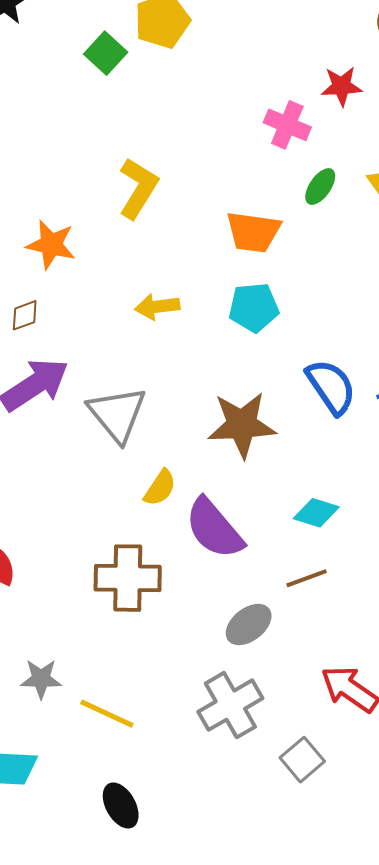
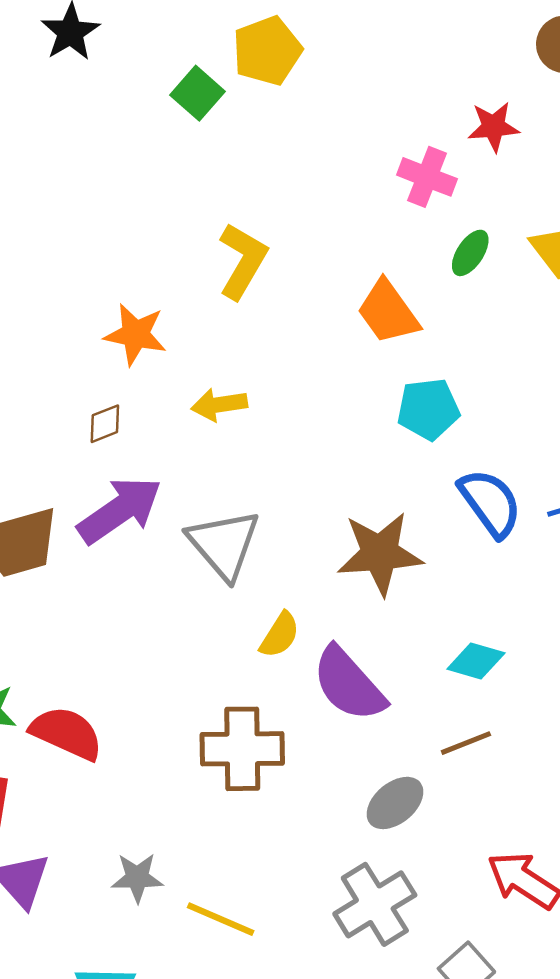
orange trapezoid: (253, 232) -> (388, 312), turned 48
yellow arrow: (157, 307) -> (219, 405), moved
cyan pentagon: (254, 307) -> (428, 409), moved

